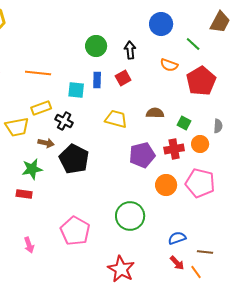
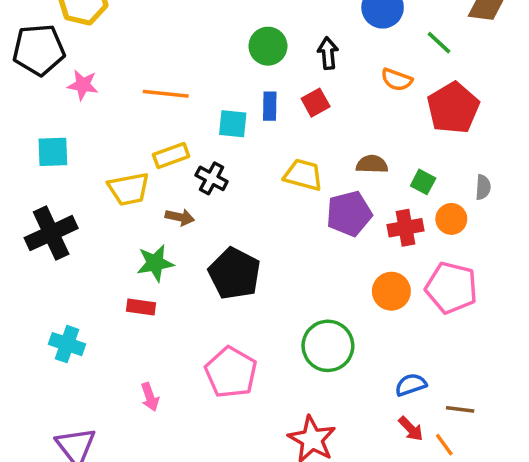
purple pentagon: (142, 155) -> (349, 214), moved
black pentagon: (74, 159) -> (234, 274), moved

